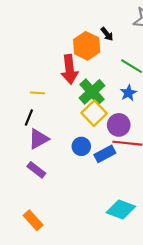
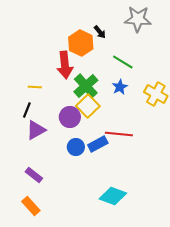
purple circle: (119, 125) -> (70, 117), moved
blue circle: (81, 146) -> (76, 147), moved
purple rectangle: (36, 170) -> (34, 175), moved

